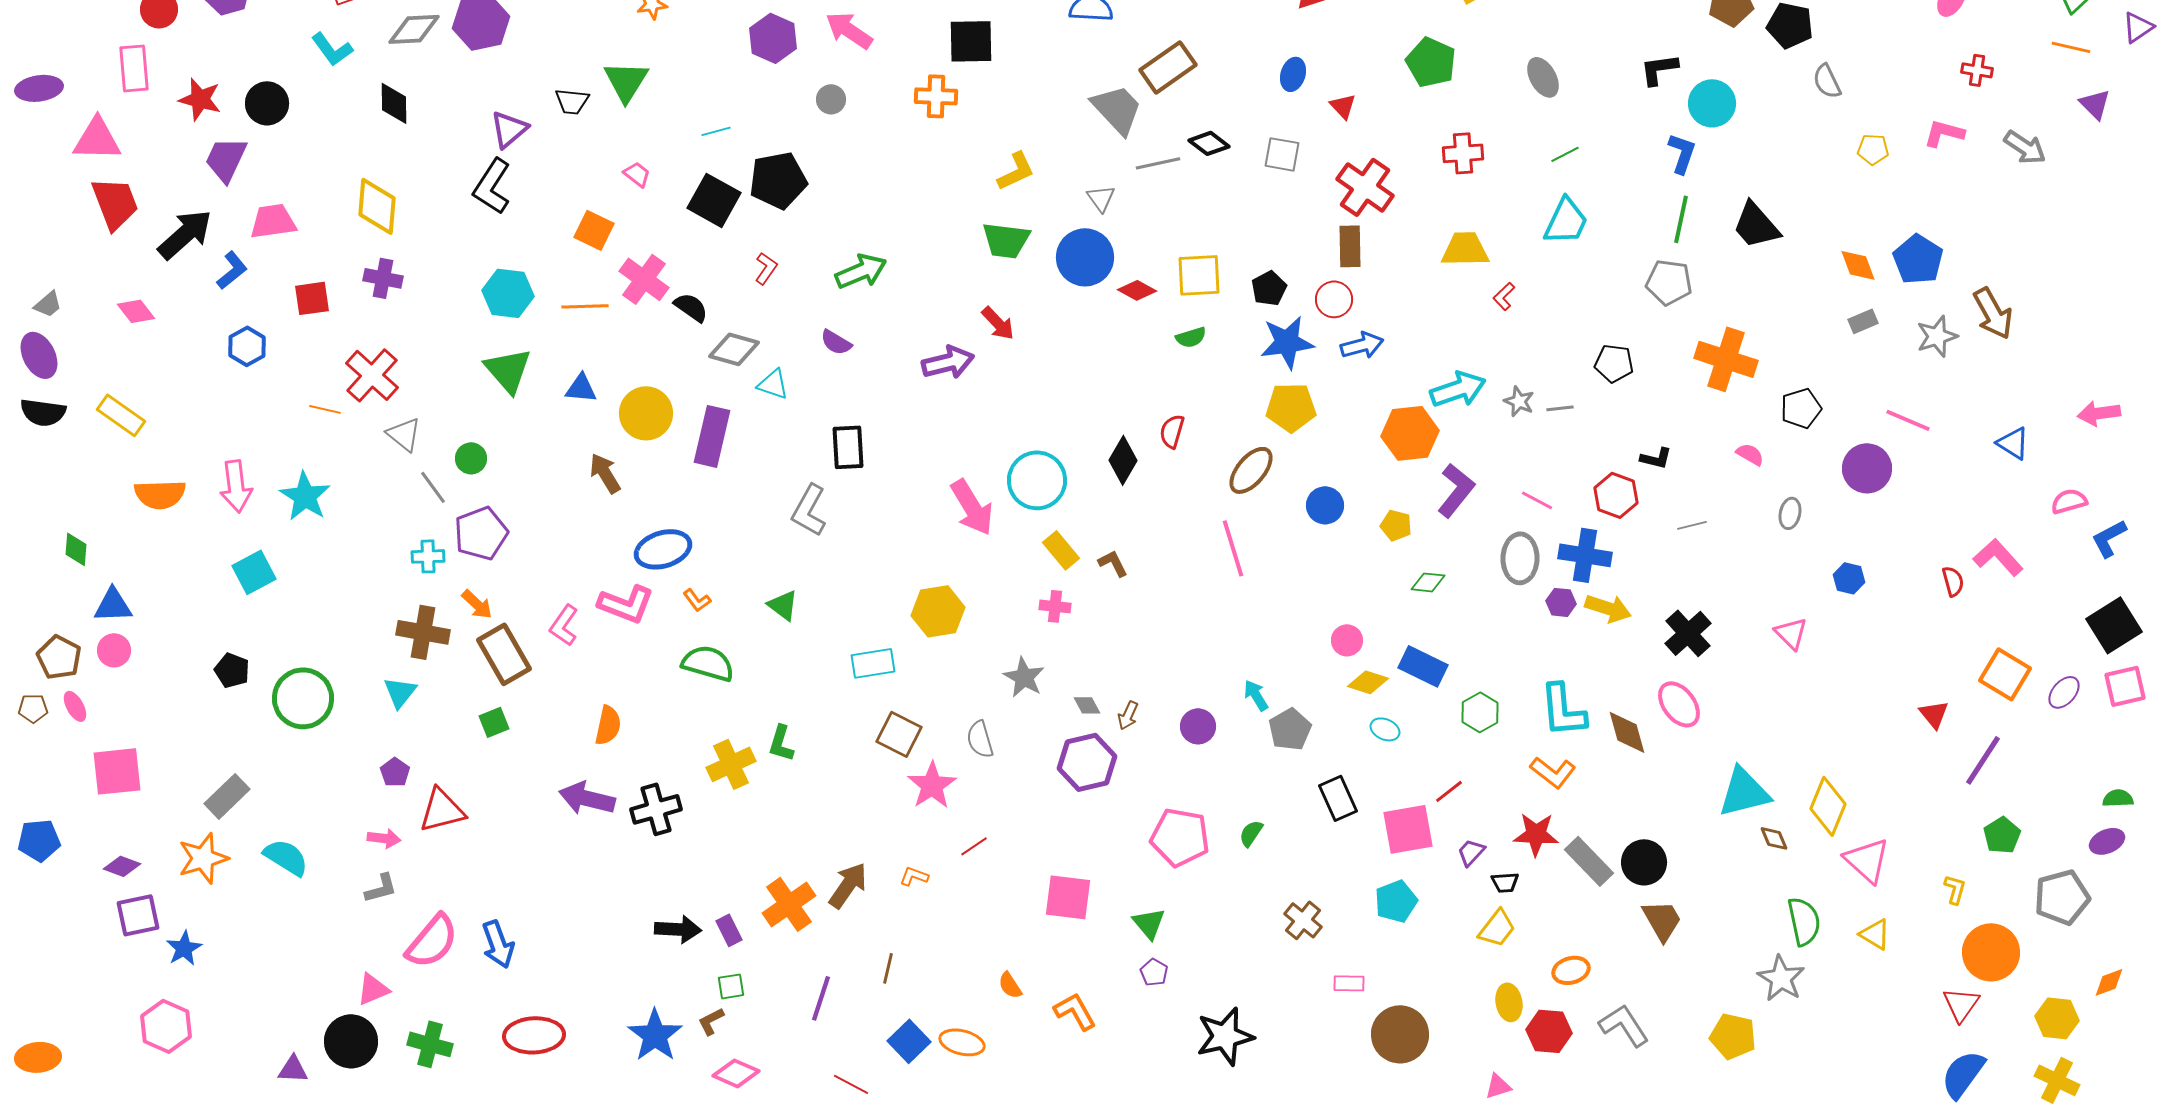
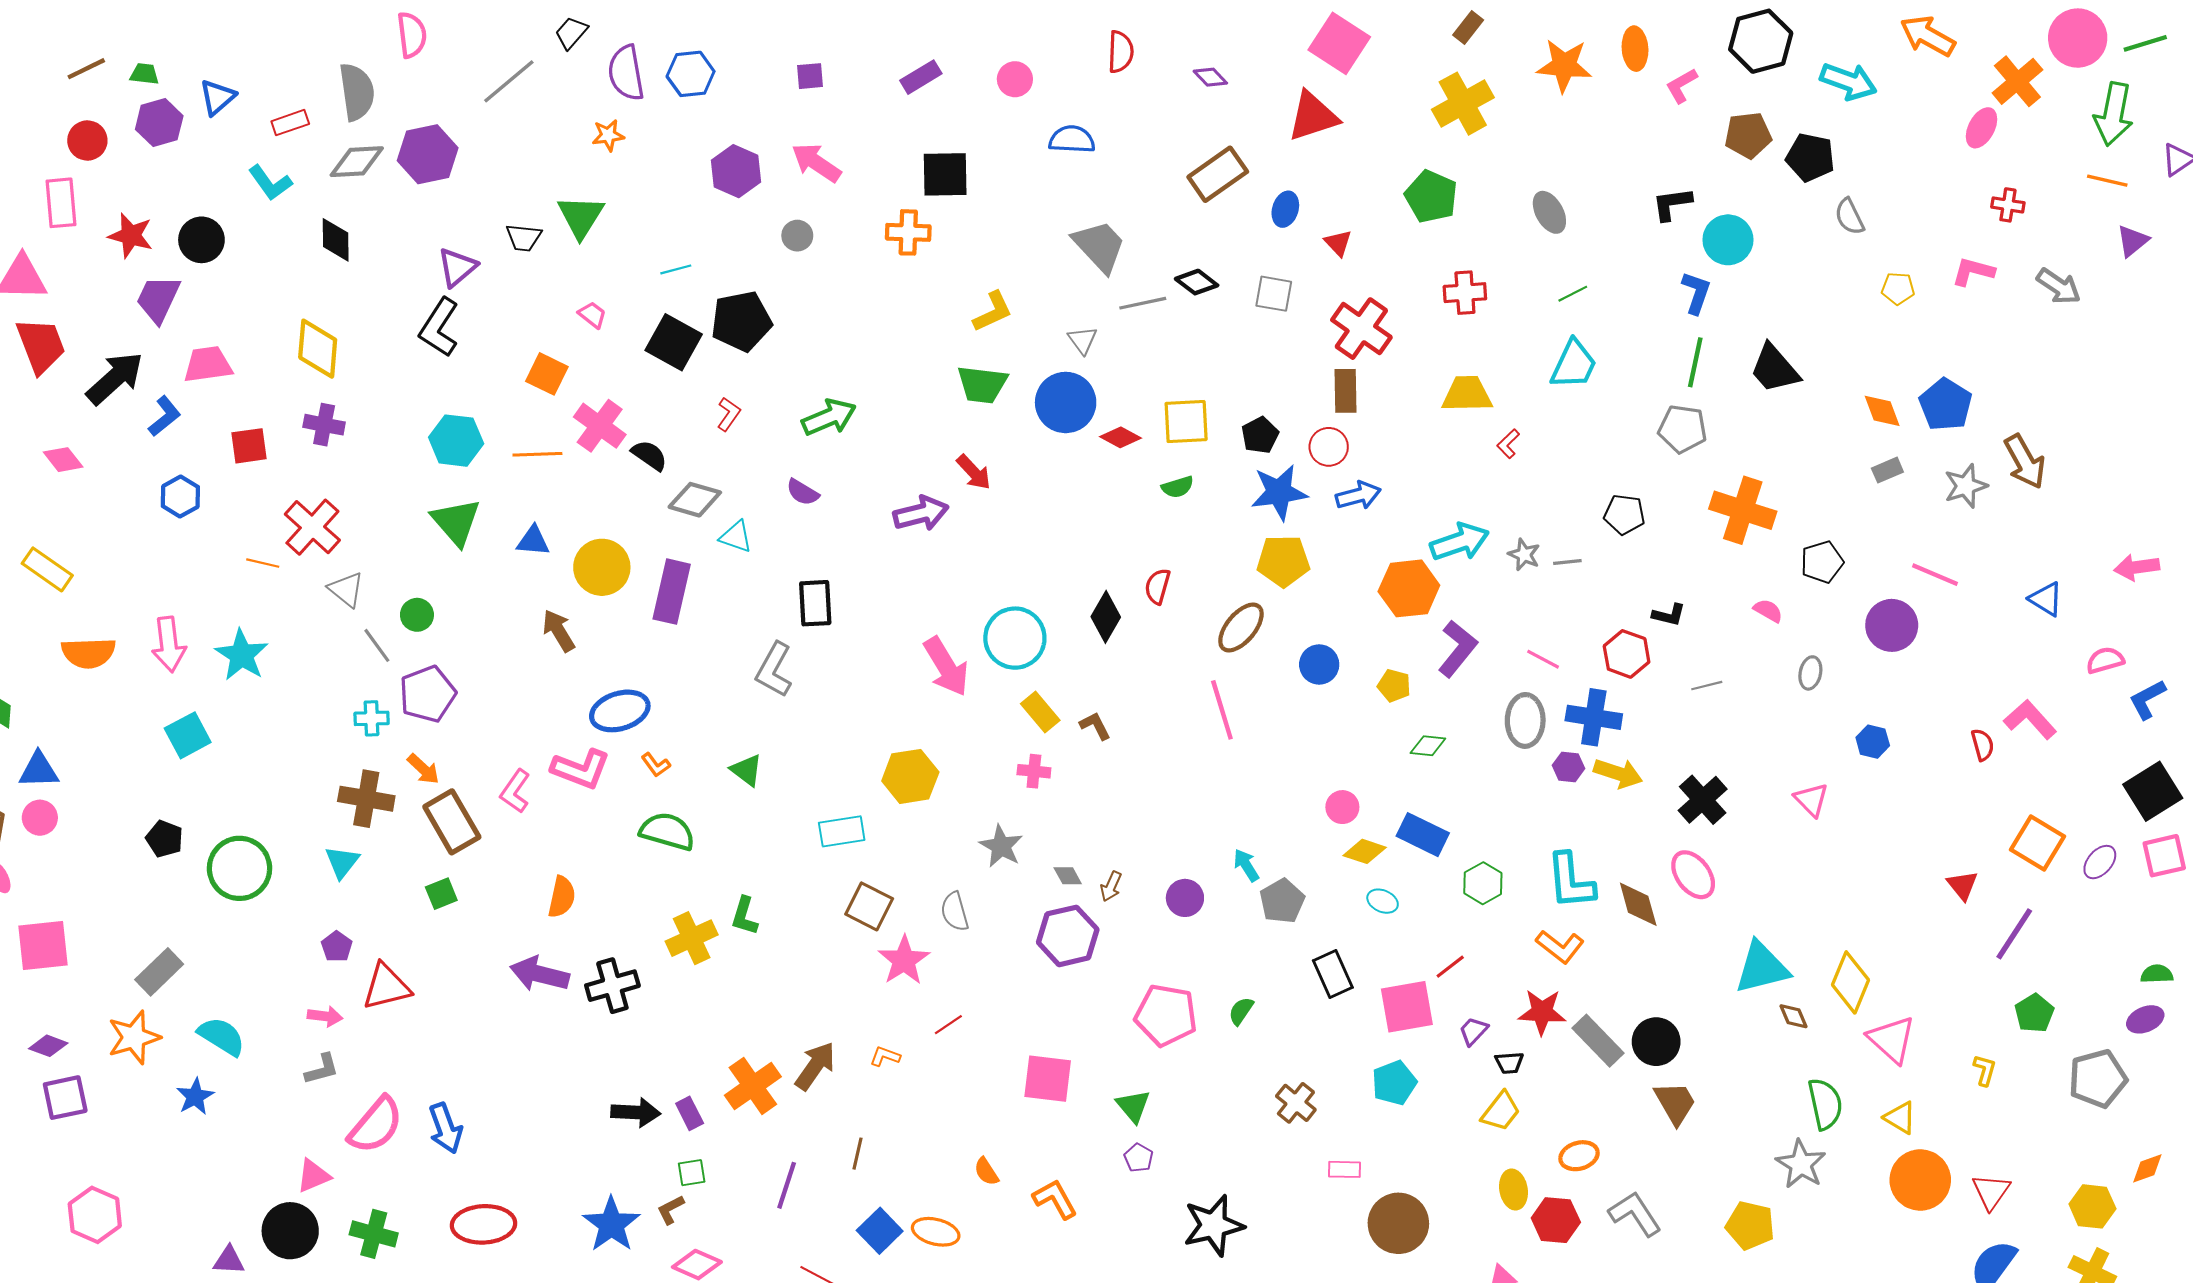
brown rectangle: (1168, 67) -> (1218, 174), moved
purple triangle: (2095, 104) -> (2133, 241), turned 36
blue star: (184, 948) -> (195, 1097), moved
orange circle: (1991, 952) -> (1920, 1180), moved

